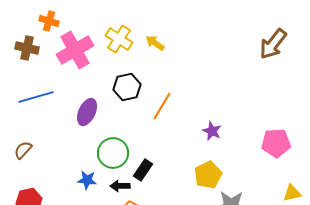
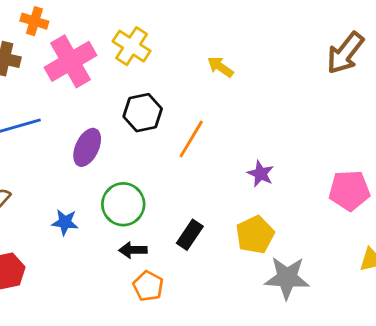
yellow arrow: (155, 43) -> (220, 67), moved
black rectangle: (143, 170) -> (190, 235), moved
blue star: (87, 180) -> (65, 222), moved

